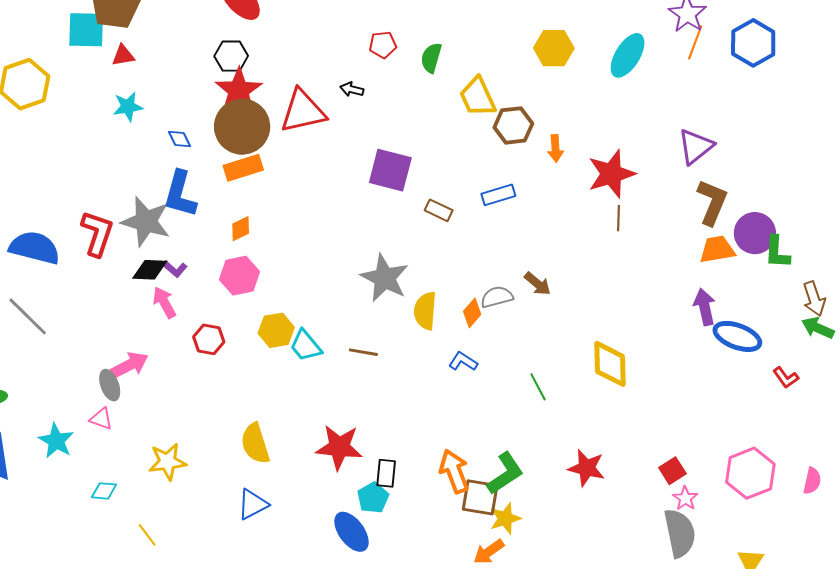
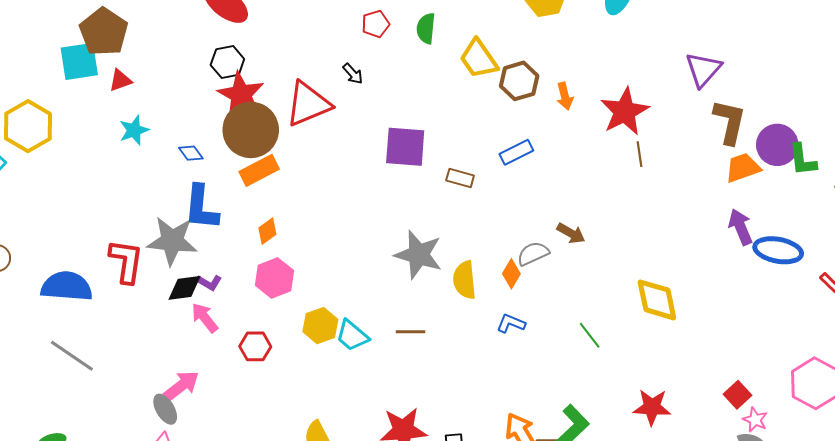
black arrow: (352, 89) -> (353, 74), turned -135

